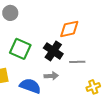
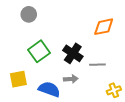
orange diamond: (69, 29) -> (104, 27), moved
green square: (20, 49) -> (39, 51), turned 30

